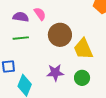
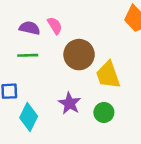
purple star: (55, 73) -> (70, 103), turned 30

